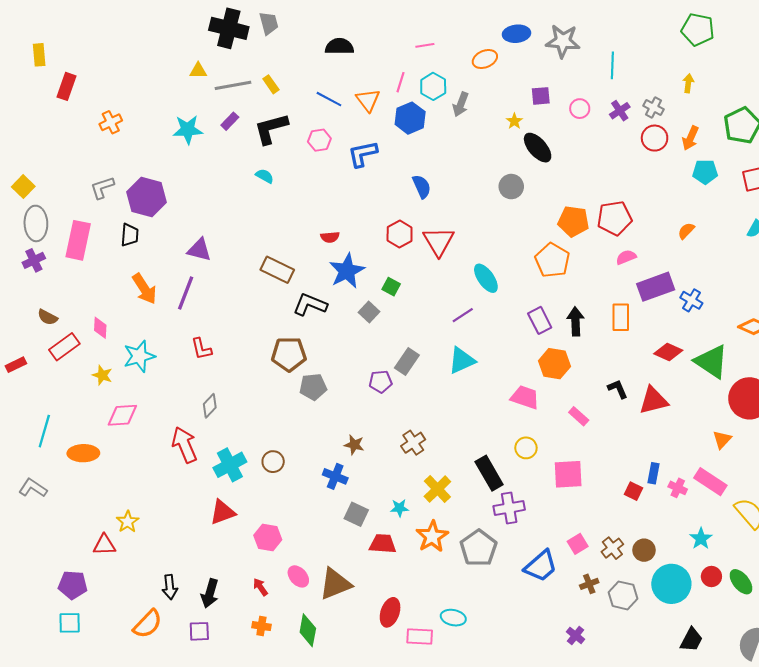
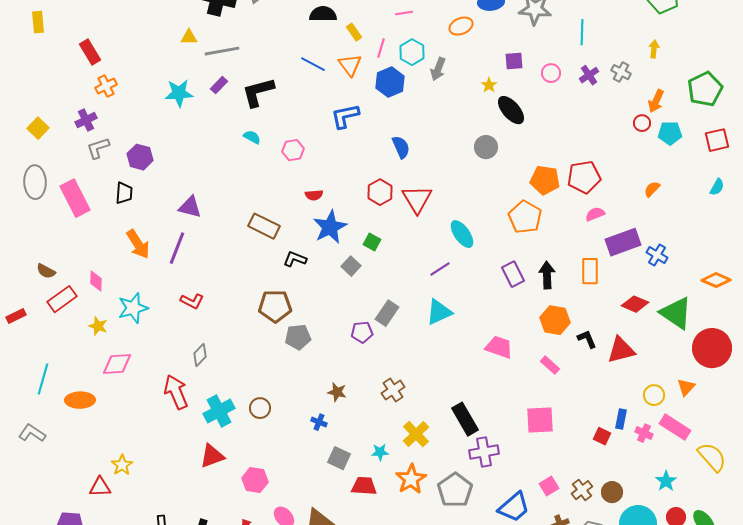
yellow rectangle: (271, 84) -> (354, 32), moved
red rectangle: (66, 86) -> (90, 52), moved, turned -50
red circle: (655, 138) -> (642, 123), moved, size x0.7
pink hexagon: (319, 140) -> (293, 150), moved
yellow square: (23, 187) -> (38, 128), moved
purple hexagon: (147, 197) -> (140, 157), size x0.7
pink rectangle: (78, 240) -> (75, 198), turned -39
purple cross: (34, 260) -> (86, 120), moved
black L-shape: (310, 305) -> (295, 259), size x0.7
red L-shape: (201, 349) -> (192, 301), turned -50
orange hexagon: (554, 364) -> (555, 320), moved
yellow circle: (526, 448) -> (654, 395), moved
blue cross: (335, 476) -> (319, 422), size x0.7

